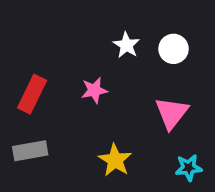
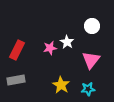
white star: (126, 45) -> (67, 42), moved
cyan star: (189, 168) -> (88, 89), moved

